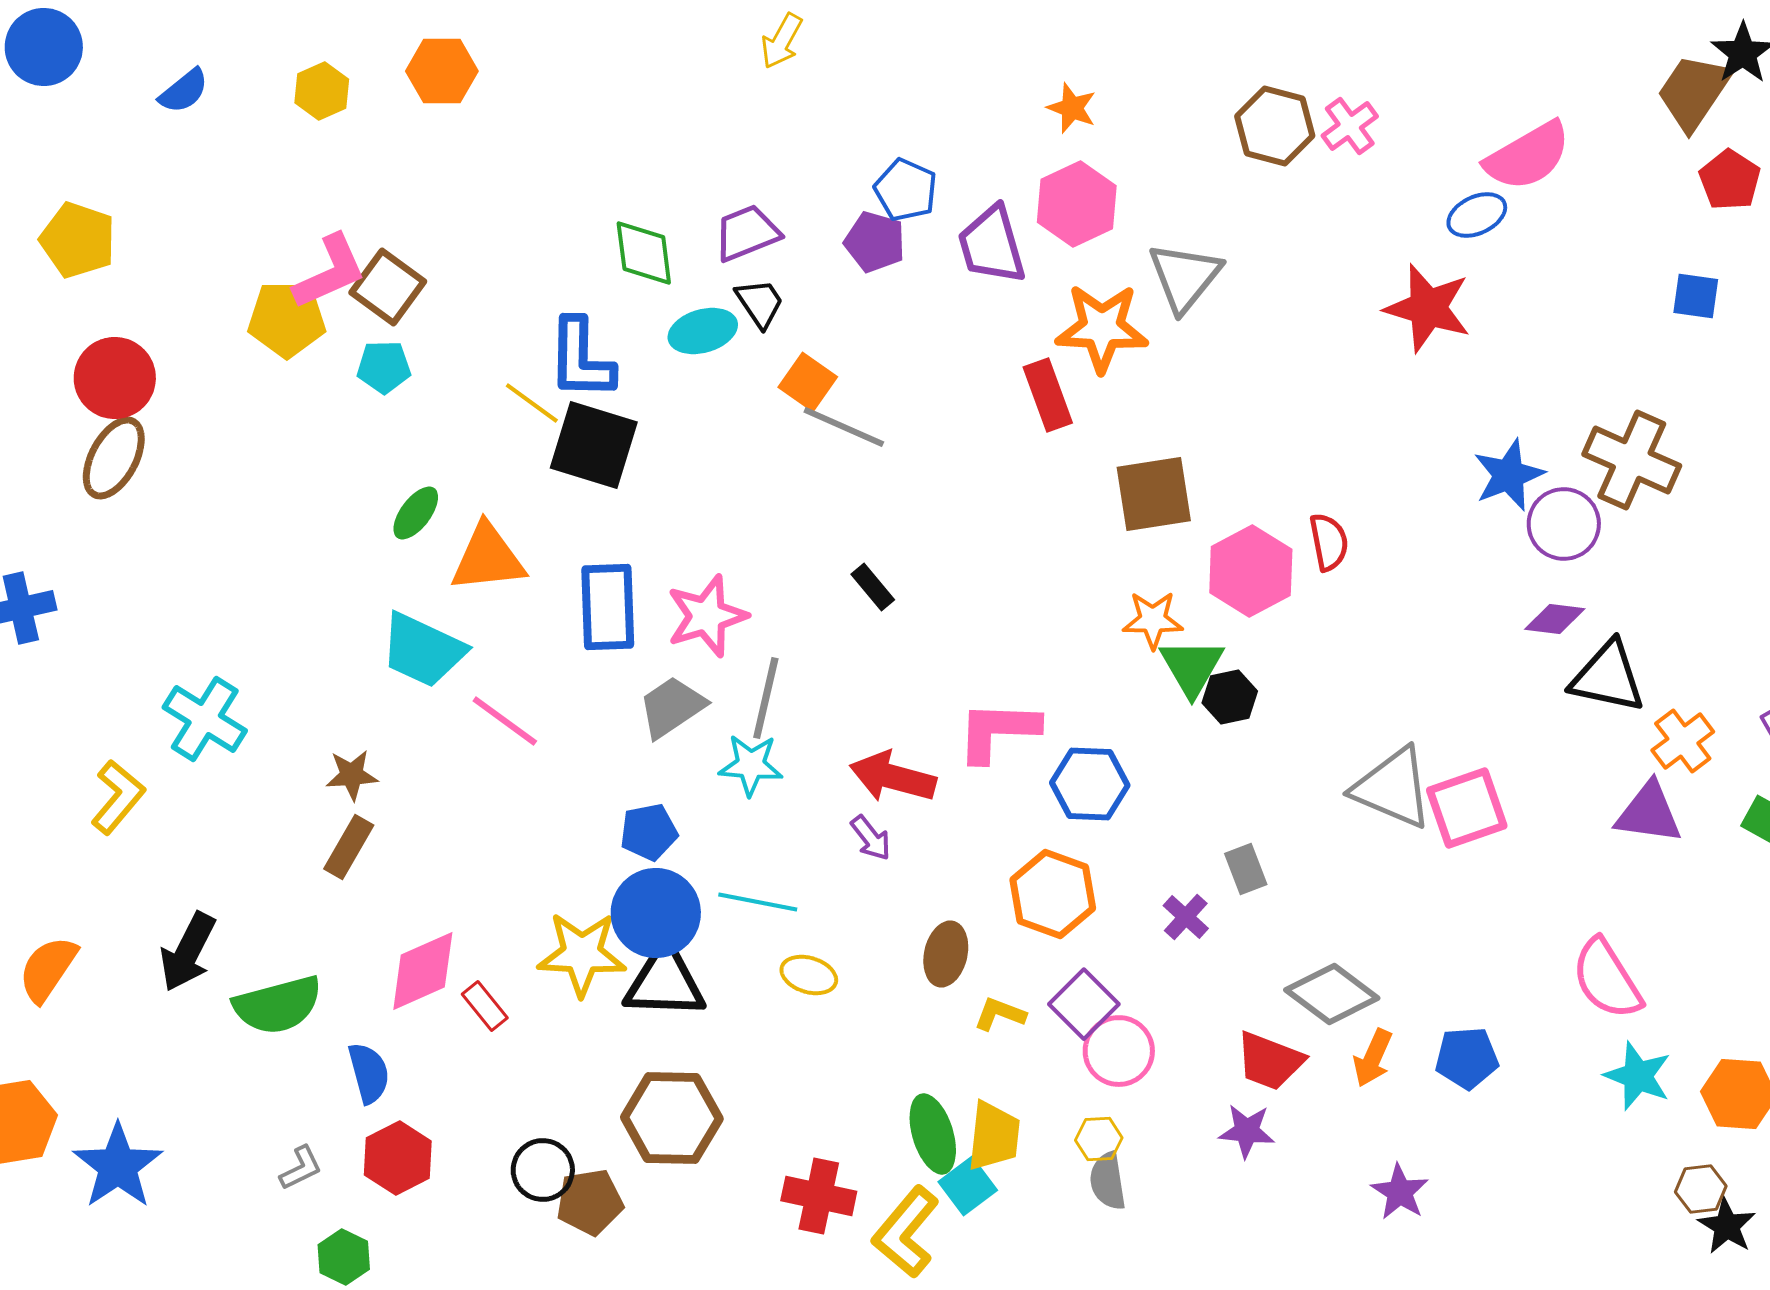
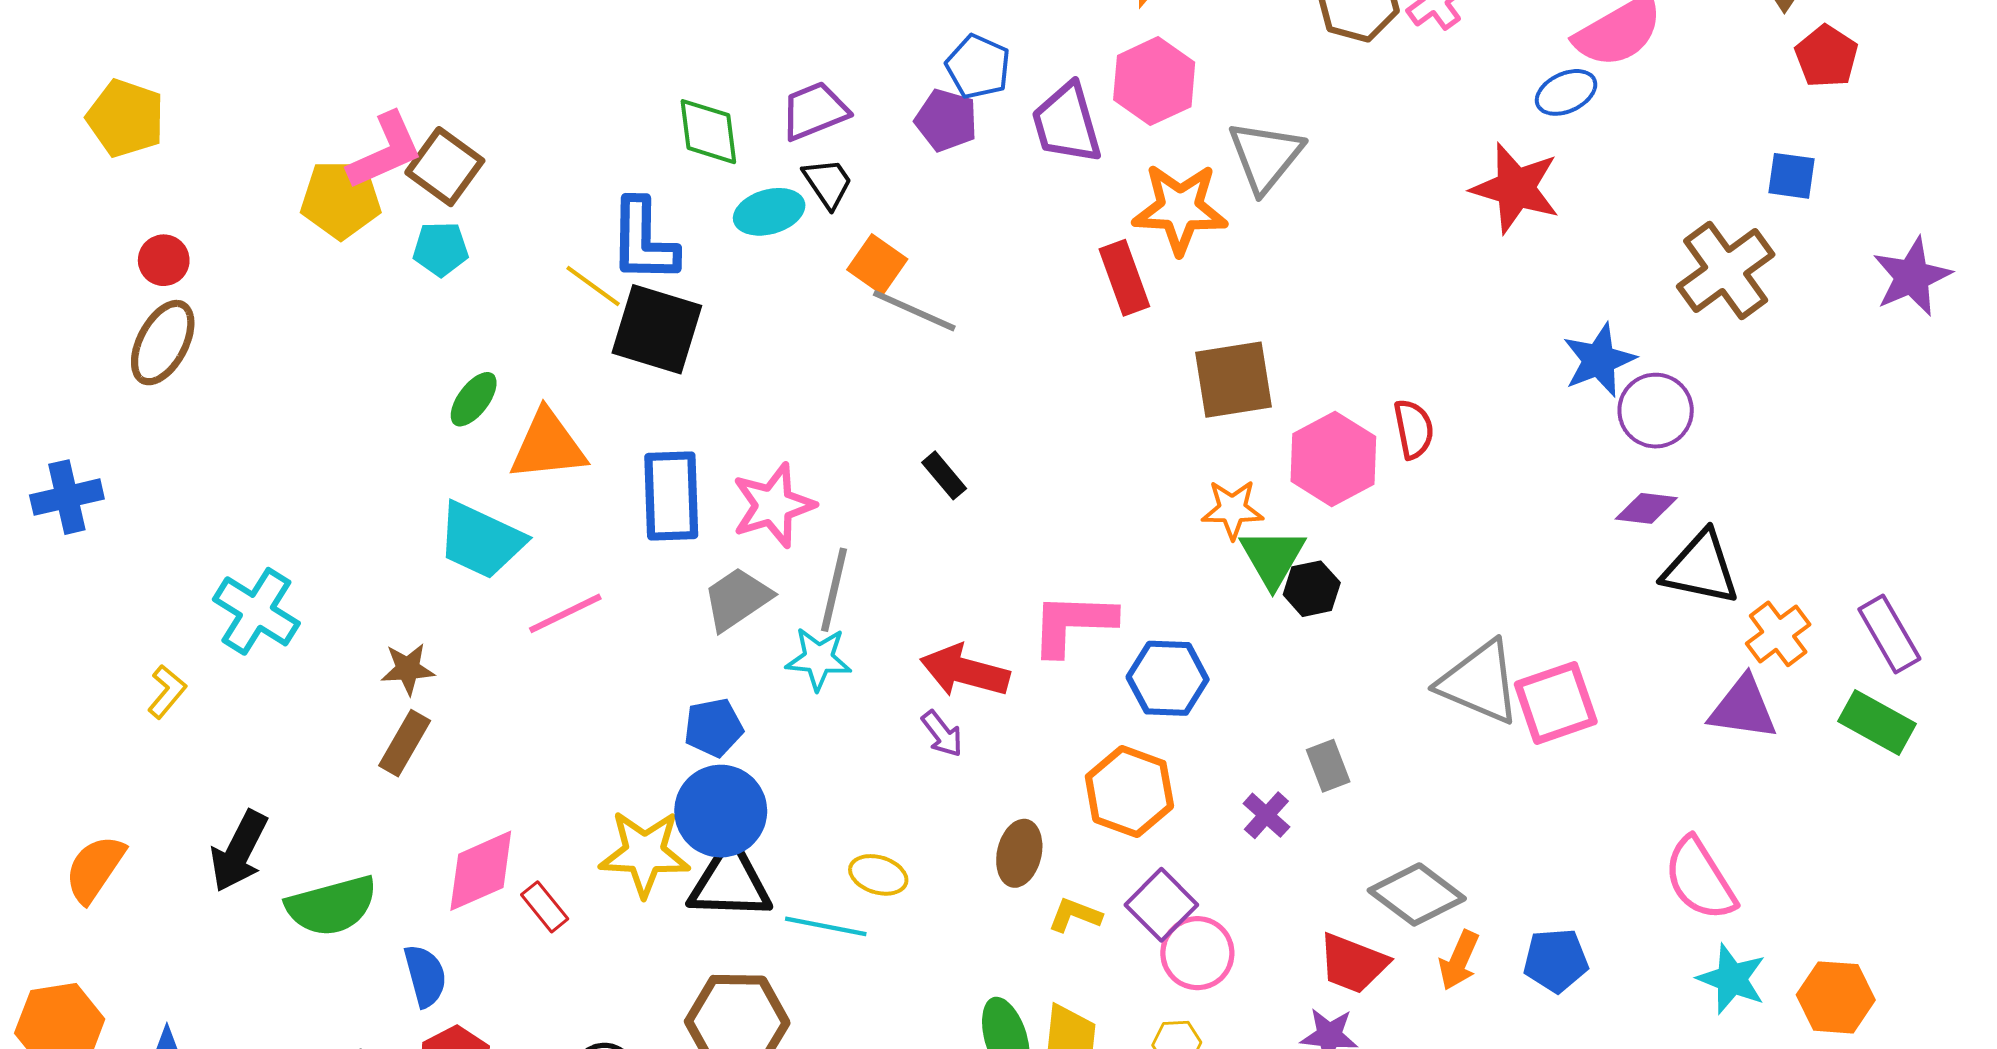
red circle: (115, 378) -> (164, 260), size x0.6
brown cross: (1632, 460) -> (1726, 271), moved, turned 30
pink line: (505, 721) -> (565, 613), turned -62
yellow L-shape: (118, 797) -> (167, 692), size x0.7
cyan line: (758, 902) -> (826, 926), moved

